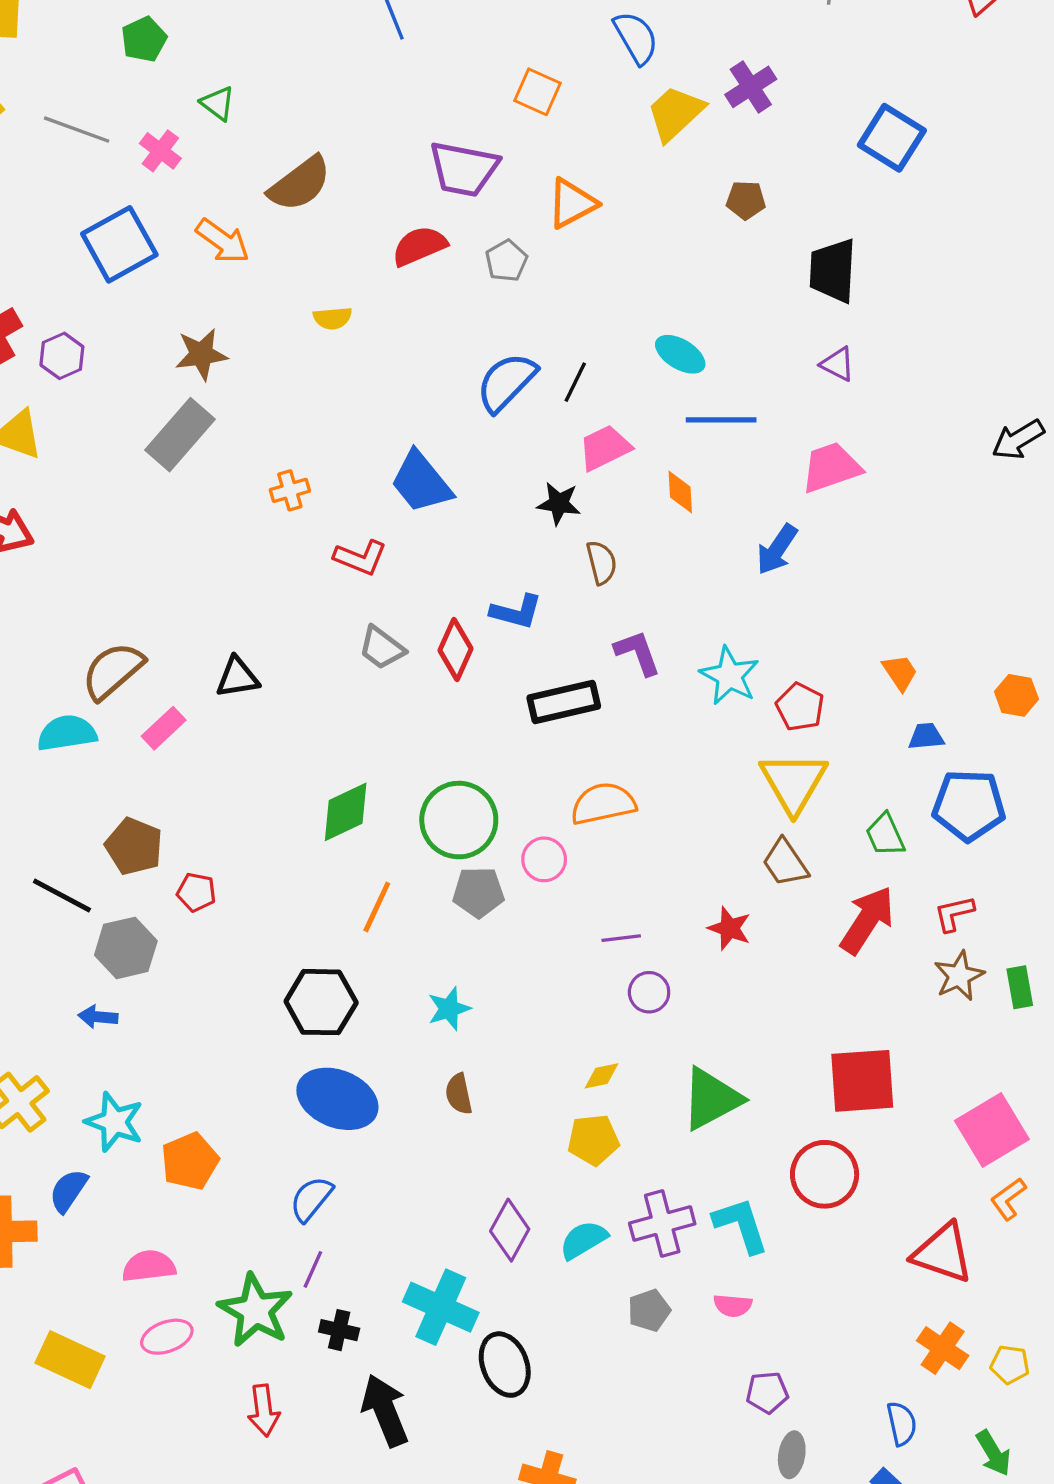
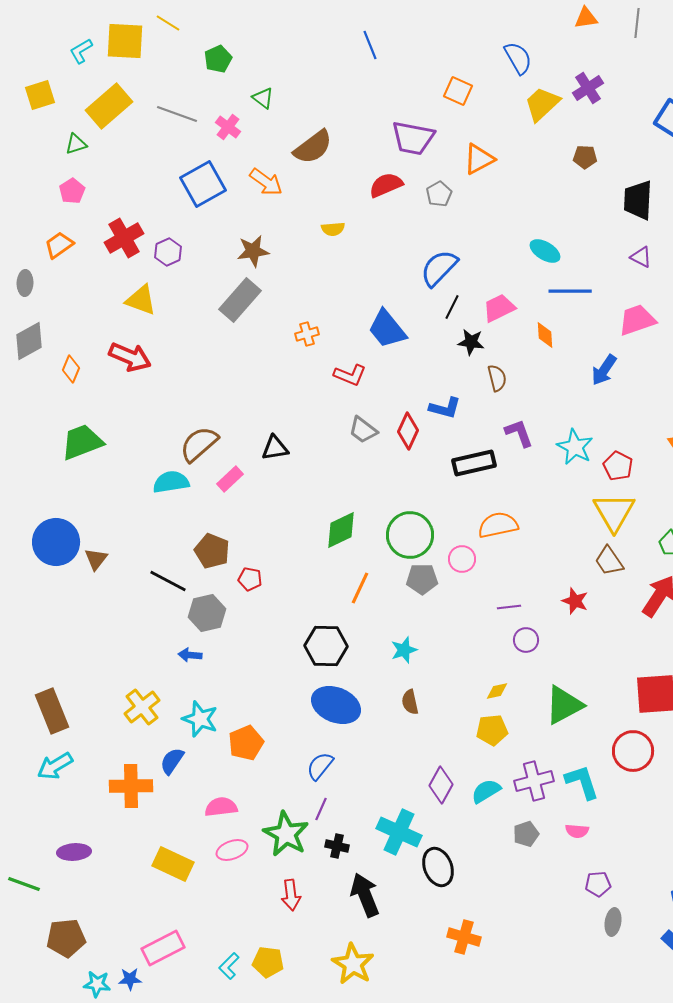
black line: (575, 382) -> (452, 307), moved

